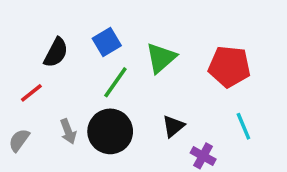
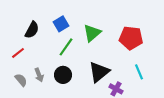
black triangle: (173, 126) -> (99, 72), size x1.6
black circle: (110, 131) -> (63, 75), size x0.7
gray semicircle: (19, 140) -> (21, 80), moved, turned 104

